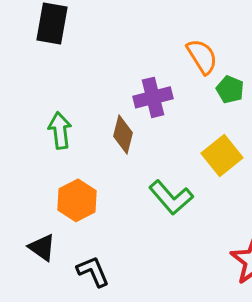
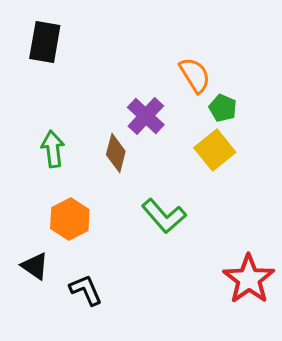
purple cross: (153, 97) -> (146, 116), turned -33
yellow square: (222, 155) -> (215, 150), moved

